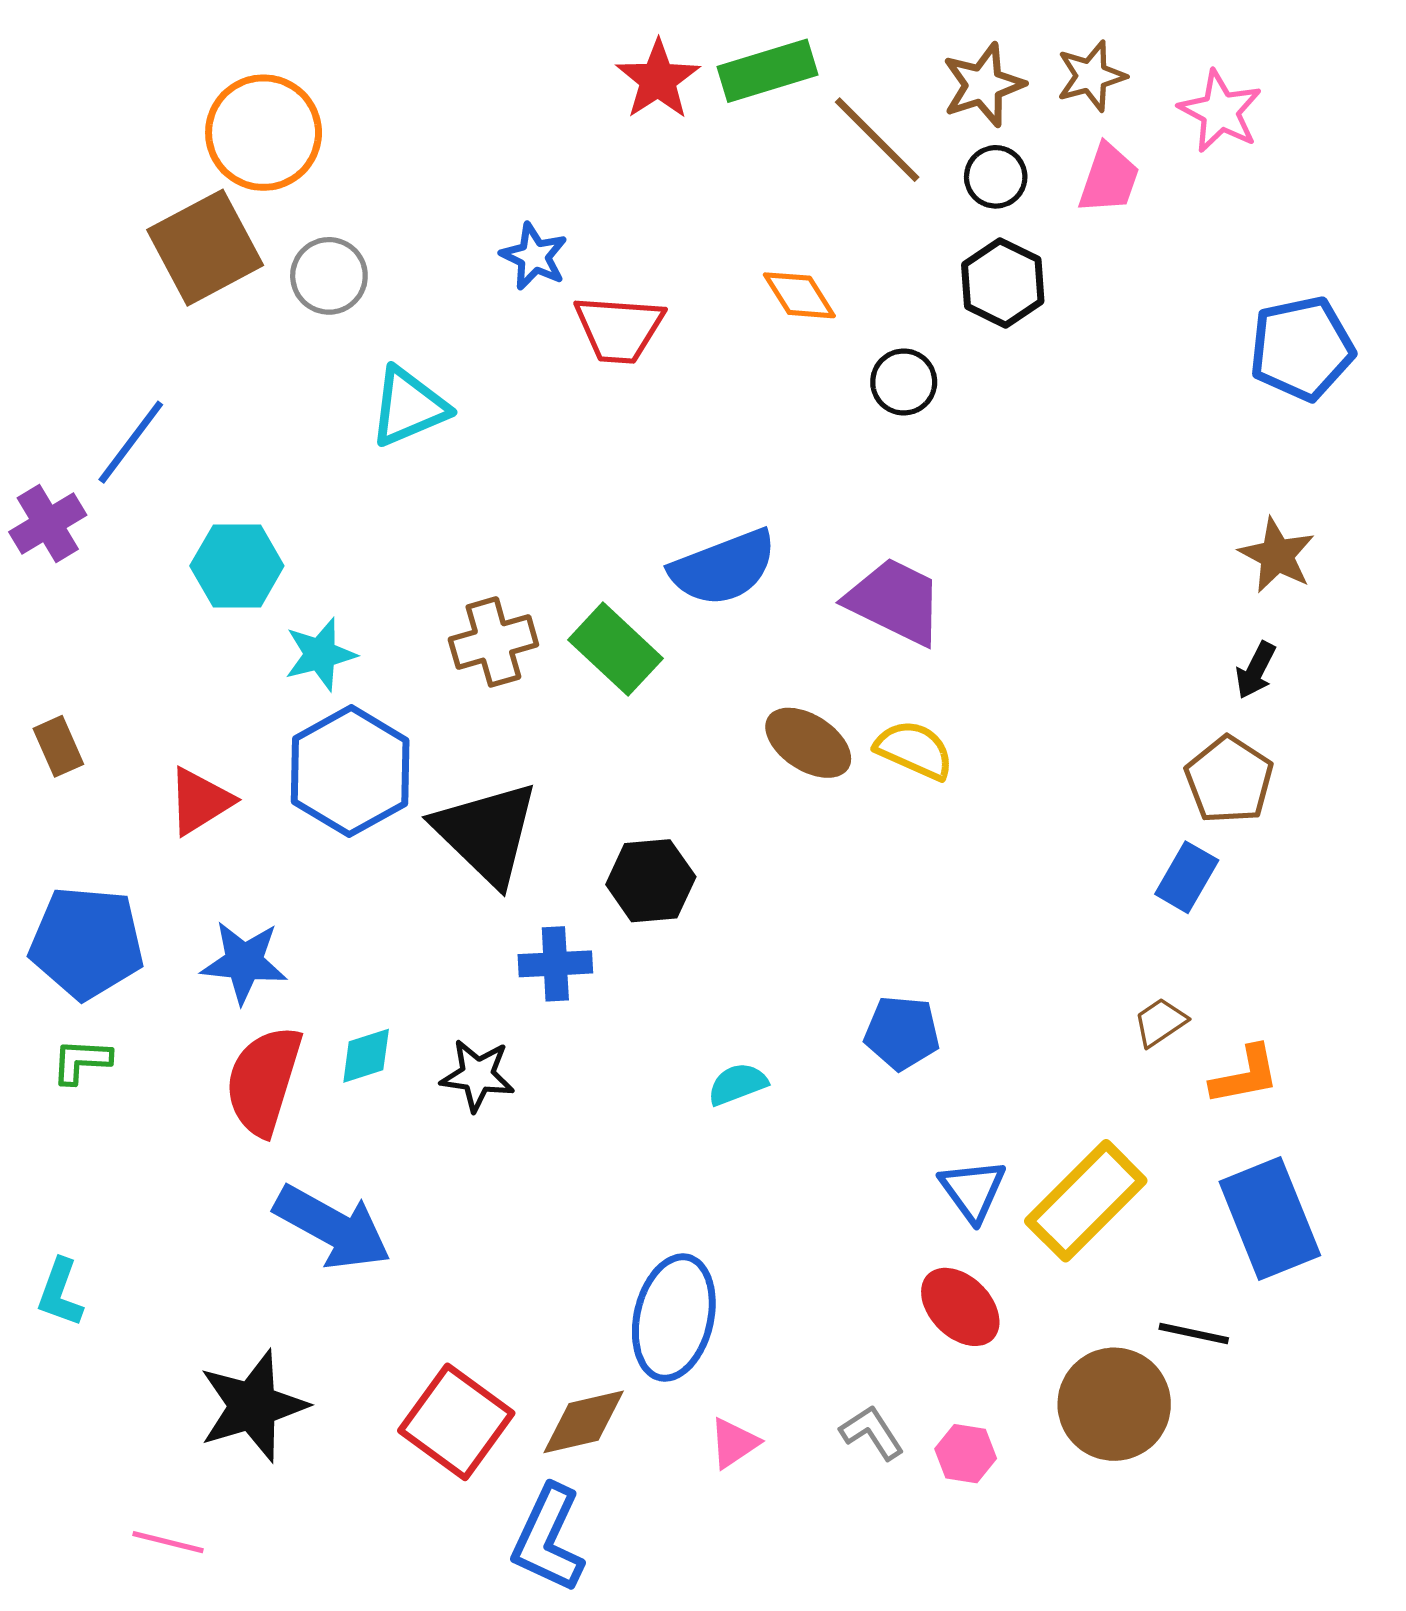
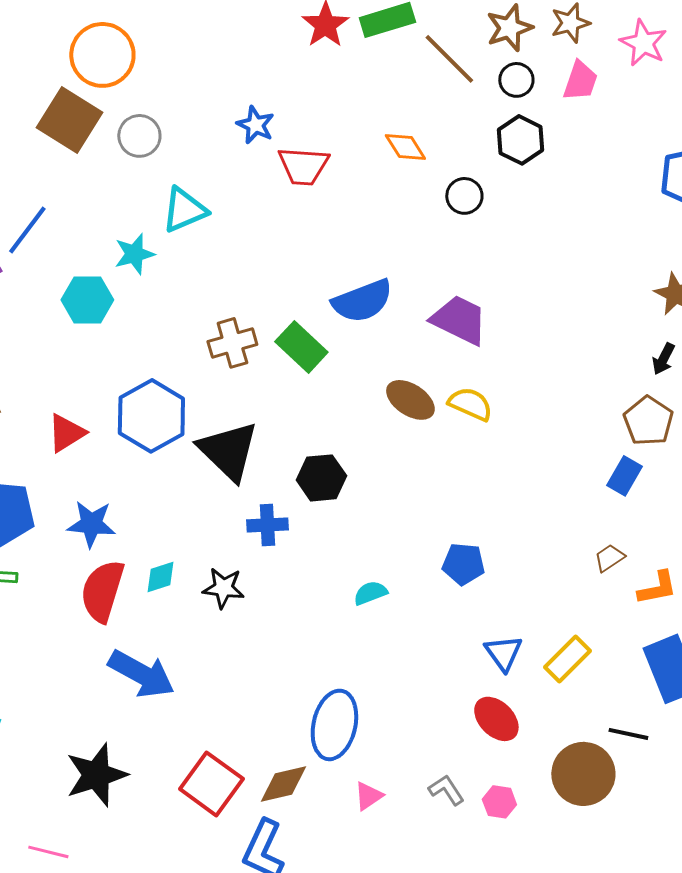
brown square: (205, 248) -> (69, 120), turned -30
cyan star: (320, 654) -> (134, 254), moved
yellow rectangle: (1086, 1201) -> (567, 659), size x0.7

